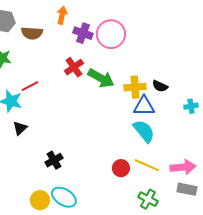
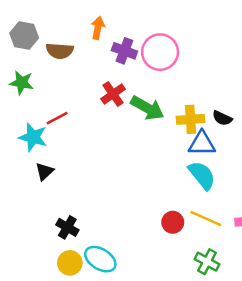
black cross: (54, 160) -> (67, 227), moved, turned -30

